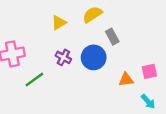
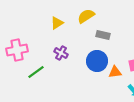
gray rectangle: (112, 37) -> (103, 35), turned -48
blue circle: (94, 57) -> (97, 61), moved

